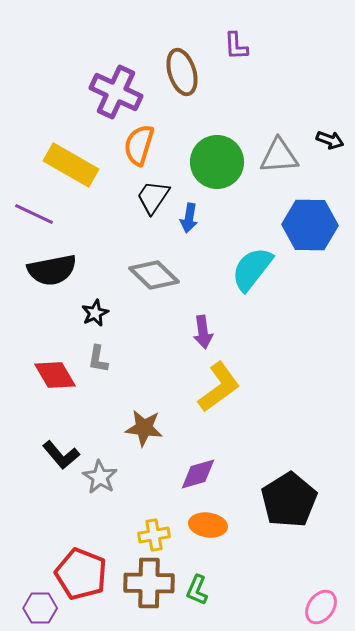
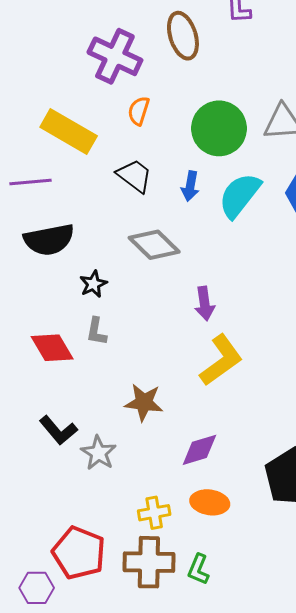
orange semicircle: (139, 145) -> (139, 111), size x0.7
black trapezoid: (153, 197) -> (135, 176), moved, turned 93
purple line: (34, 214) -> (30, 182), turned -30
cyan semicircle: (252, 269) -> (240, 195), moved

